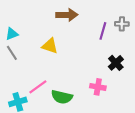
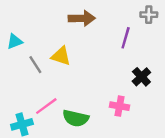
gray cross: (122, 24) -> (149, 15), moved
gray line: (12, 53) -> (35, 65), moved

